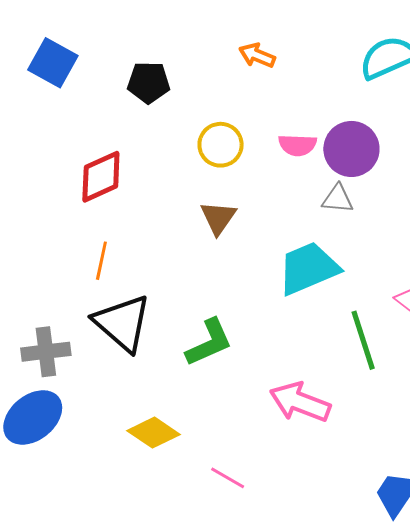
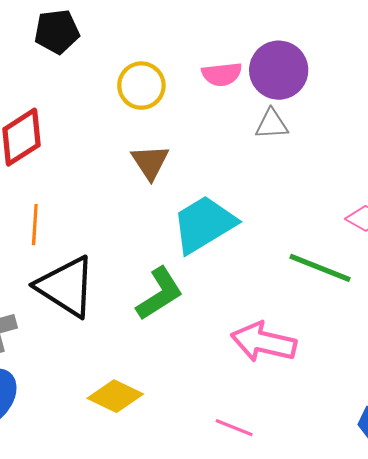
cyan trapezoid: (308, 268) -> (204, 224), moved
green line: (363, 340) -> (320, 268), turned -42
pink line: (228, 478) -> (234, 428), moved

